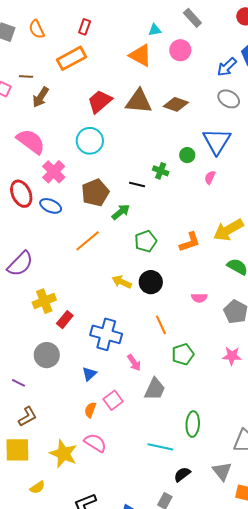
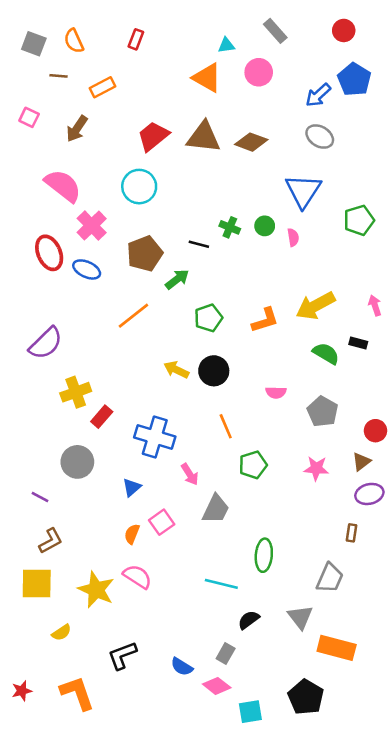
orange rectangle: (71, 58) -> (103, 87), moved, size x0.7
brown line: (26, 77) -> (59, 76), moved
green circle: (187, 155) -> (265, 226), moved
pink semicircle: (210, 177) -> (293, 237), turned 144

